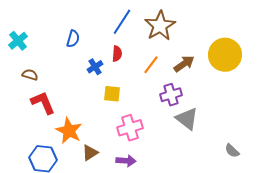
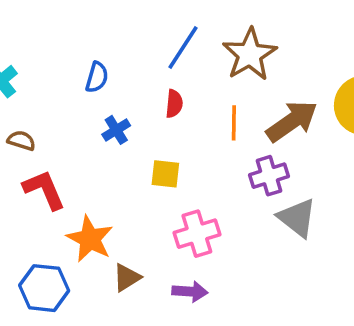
brown arrow: (184, 64) -> (292, 121), size x1.4
orange line: (151, 65) -> (234, 123), turned -36
blue cross: (95, 67) -> (116, 130), moved

